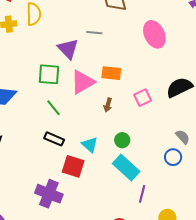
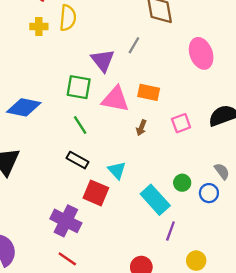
gray line: (94, 33) -> (134, 45), turned -70
pink triangle: (83, 82) -> (115, 99), turned 36
green circle: (122, 140) -> (182, 183), moved

